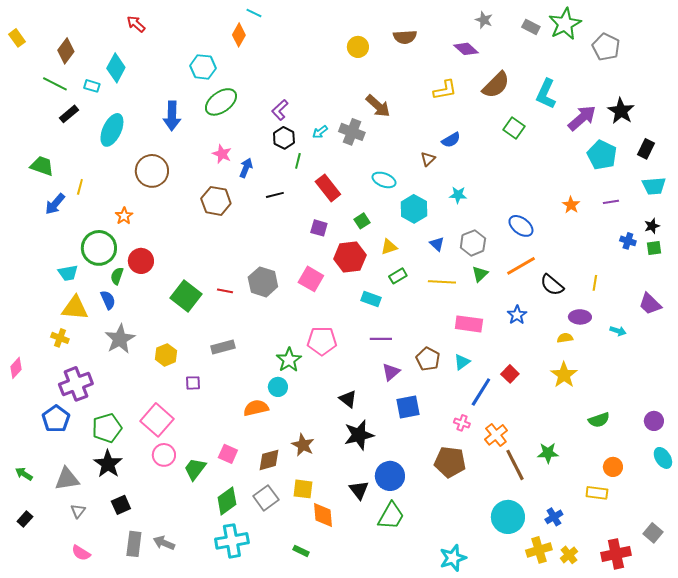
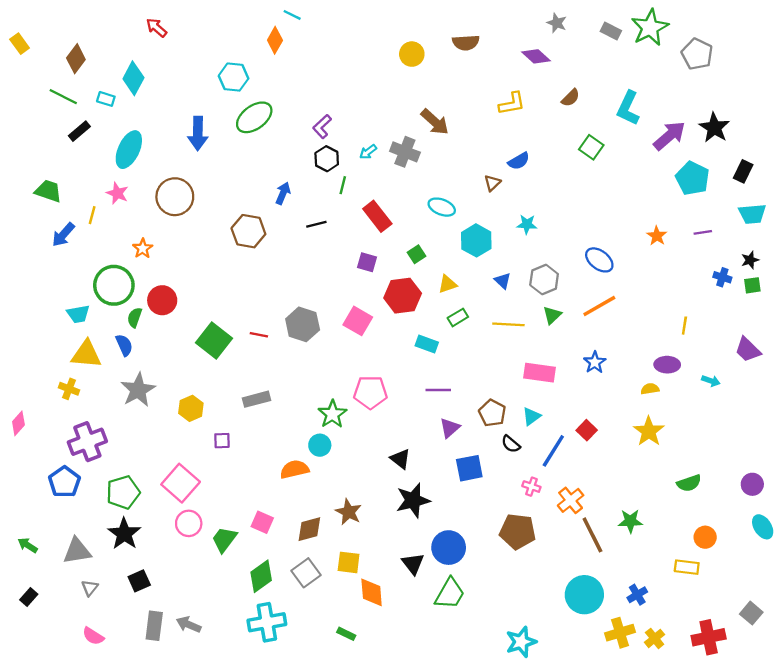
brown semicircle: (496, 85) -> (571, 98), size x0.6
pink star: (222, 154) -> (117, 193), moved
black semicircle: (552, 285) -> (511, 444), moved, size x0.7

